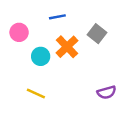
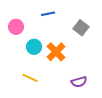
orange cross: (67, 47) -> (56, 52), moved
purple semicircle: (107, 92) -> (79, 82), moved

